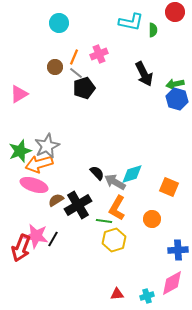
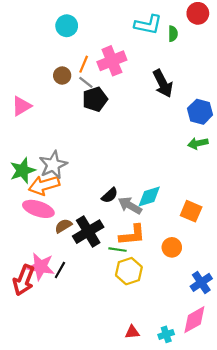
pink cross: (99, 54) -> (112, 61), size x1.4
green arrow: (175, 84) -> (198, 143), moved
black semicircle: (97, 173) -> (110, 195), turned 91
orange L-shape: (117, 208) -> (132, 235), turned -125
blue cross: (178, 250) -> (201, 282), turned -30

